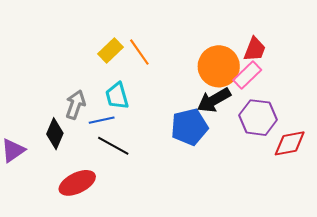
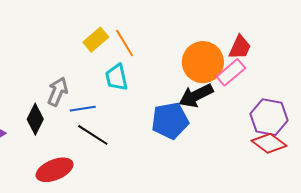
cyan trapezoid: (117, 96) -> (117, 77), moved
purple hexagon: (258, 118) -> (269, 117), moved
red diamond: (290, 143) -> (269, 143), turned 44

